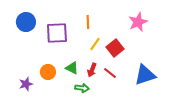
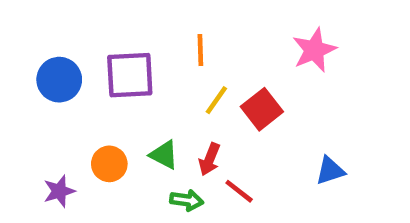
blue circle: (26, 22) -> (59, 80), moved
red line: (110, 73) -> (239, 191), moved
blue triangle: (145, 75) -> (330, 171), size x0.6

